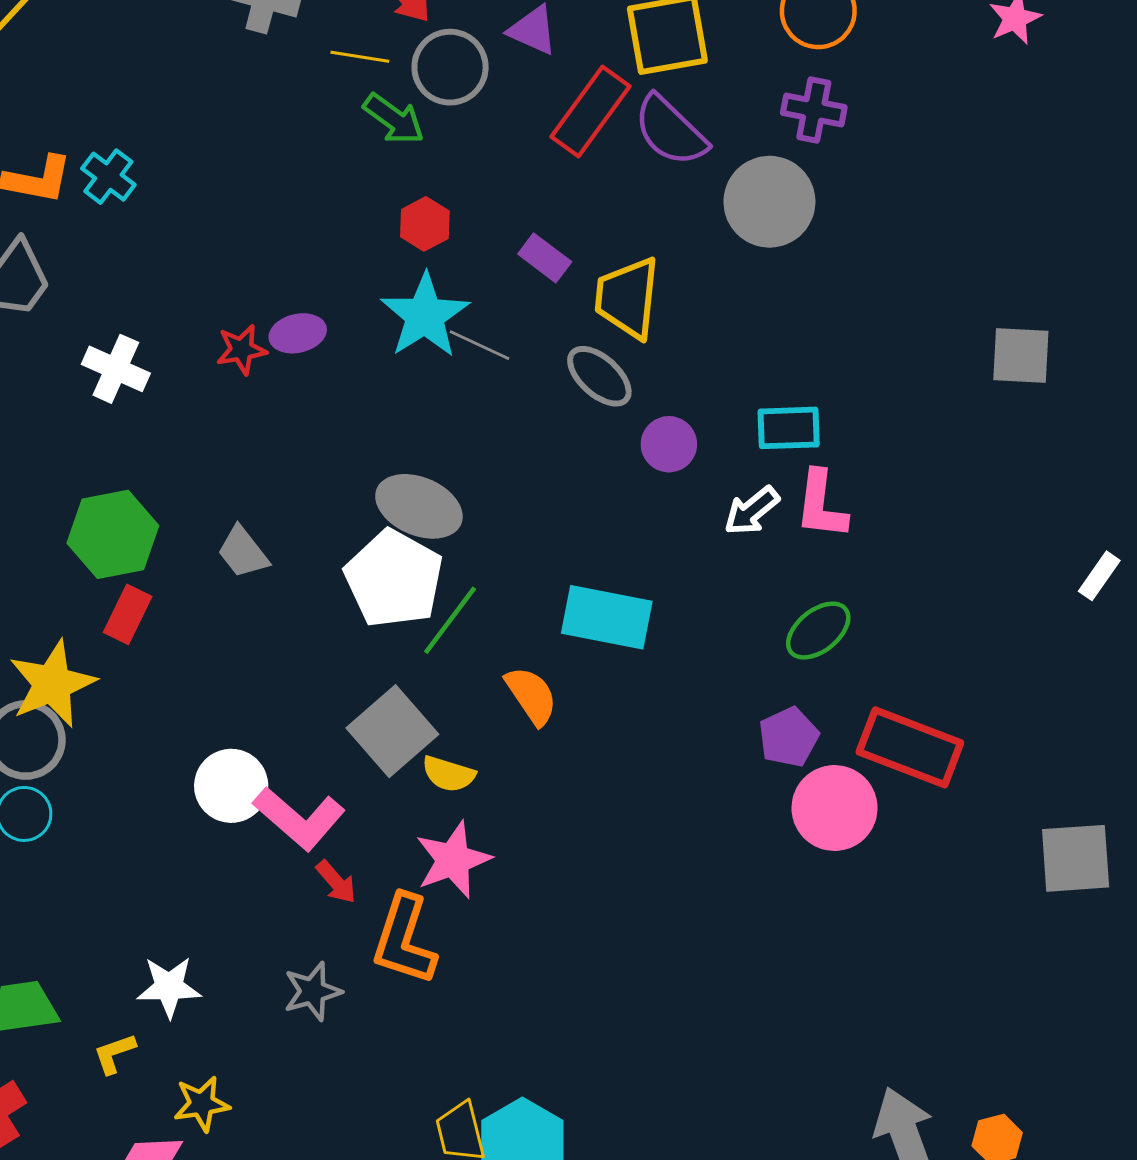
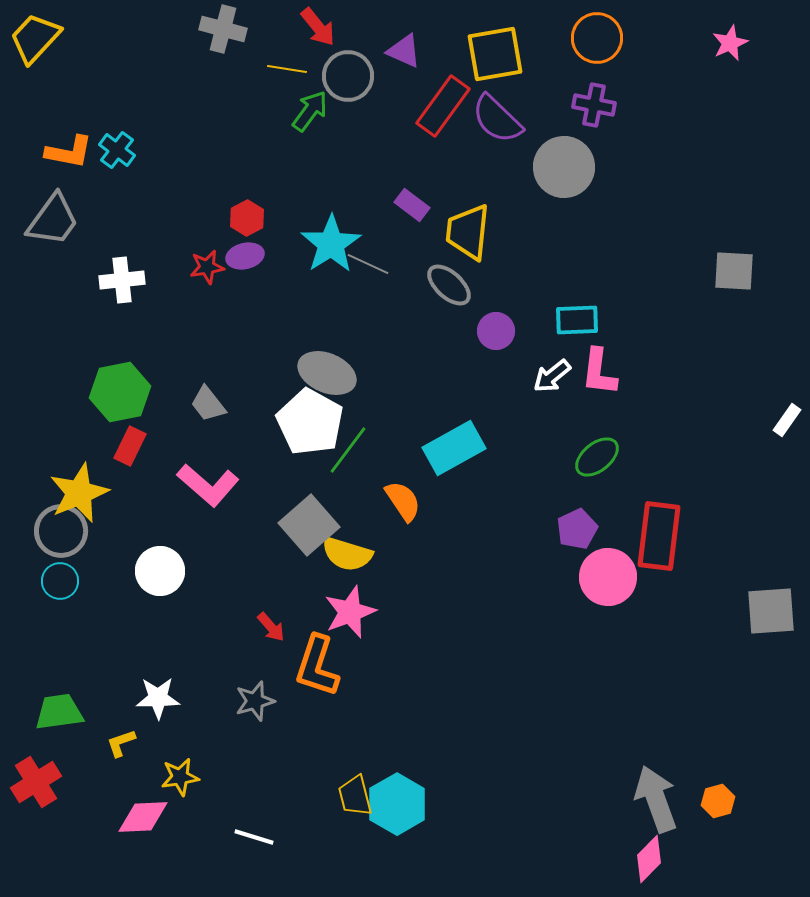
green arrow: (394, 119) -> (310, 111), turned -90
red hexagon: (425, 224) -> (247, 218), moved
white cross: (116, 369) -> (122, 280), turned -30
cyan rectangle: (607, 617) -> (454, 448), turned -40
red rectangle: (910, 747) -> (659, 536), turned 76
yellow semicircle: (449, 774) -> (347, 554), size x1.4
white circle: (231, 786) -> (160, 571), moved
pink L-shape: (299, 818) -> (208, 485), moved

